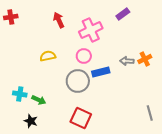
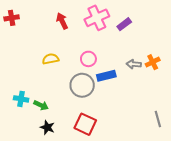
purple rectangle: (123, 14) -> (124, 24), moved
pink cross: (91, 30) -> (97, 18), moved
black star: (31, 121) -> (47, 127), moved

